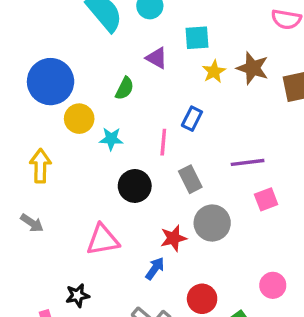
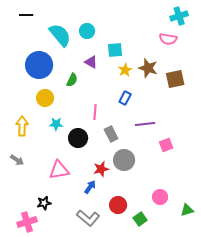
blue circle: (51, 82) -> (39, 65), moved
blue rectangle: (192, 119) -> (125, 98), moved
cyan star: (111, 139) -> (56, 124), moved
pink square: (266, 199) -> (166, 145), moved

